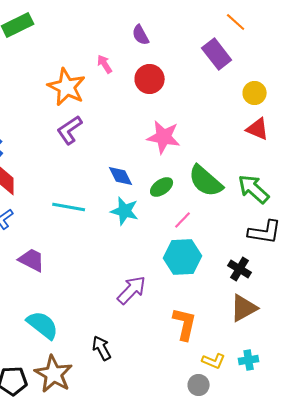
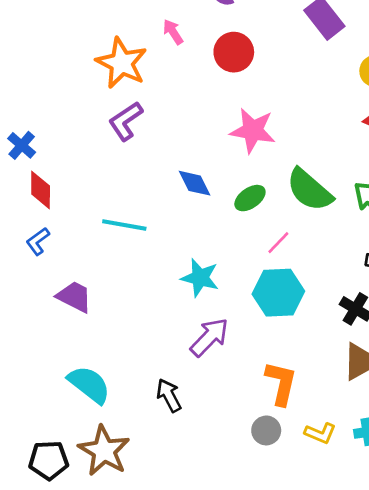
cyan star: (125, 211) -> (200, 278), moved
black arrow: (102, 348) -> (169, 395), moved
gray circle: (199, 385) -> (266, 430), moved

